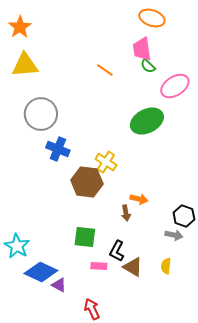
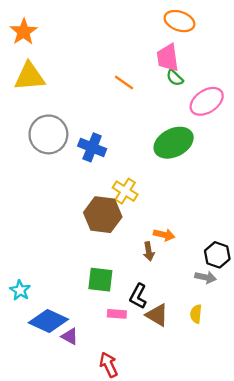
blue cross: (58, 149) -> (92, 147), moved
cyan star: (17, 246) -> (20, 290), size x0.7

